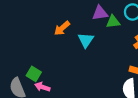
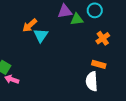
cyan triangle: (86, 40) -> (41, 35), moved

